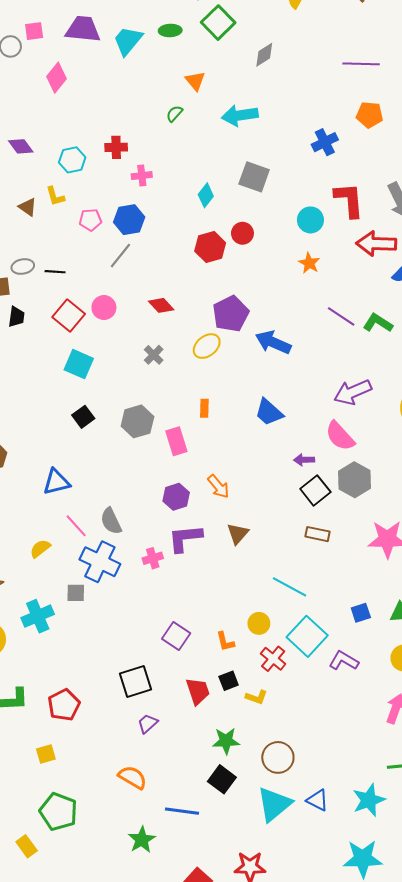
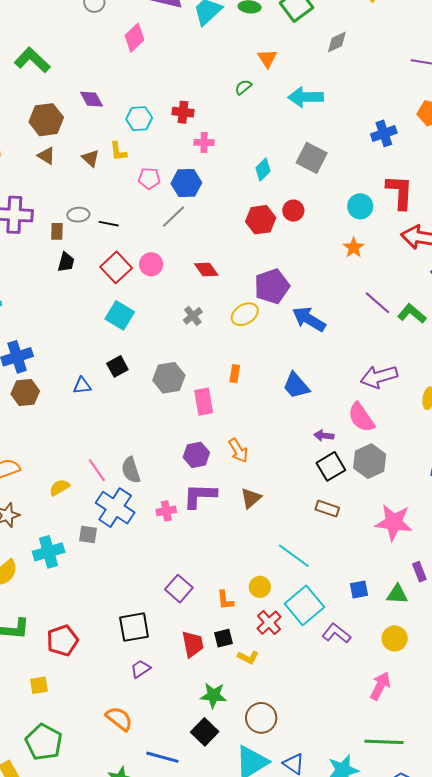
blue triangle: (56, 482) -> (82, 386), moved, size x0.7

